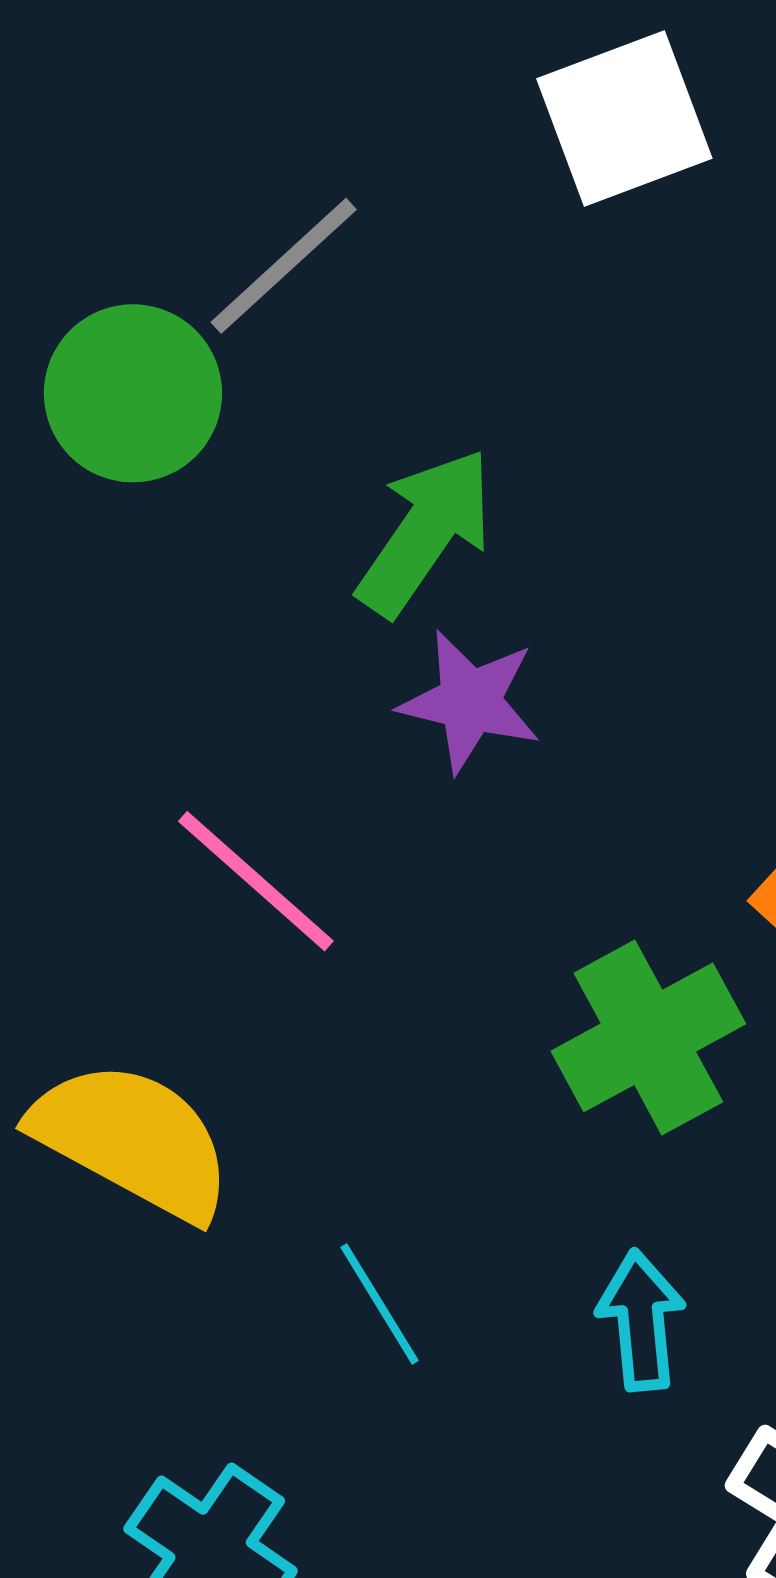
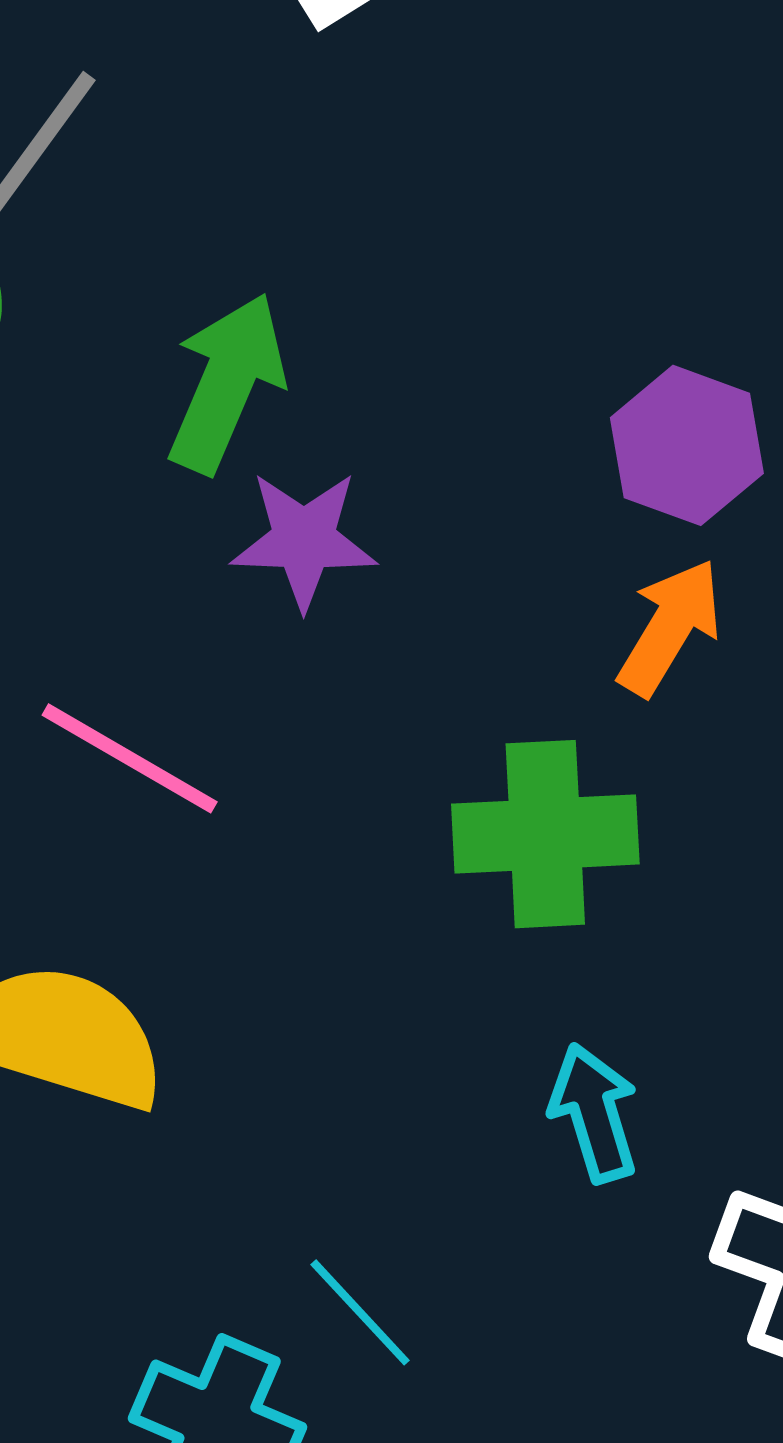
green cross: (648, 1037) -> (545, 834), turned 37
cyan line: (379, 1304) -> (360, 1312), moved

